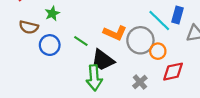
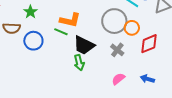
orange L-shape: (115, 33) -> (70, 20), moved
green arrow: (94, 78) -> (79, 63), size x0.7
gray cross: (140, 82) -> (117, 50), moved

